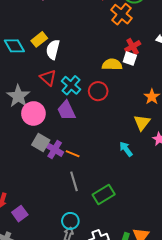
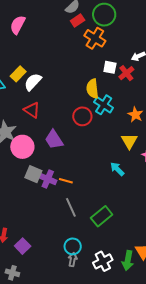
red cross: (133, 46) -> (126, 73), moved
white semicircle: (53, 49) -> (33, 82), turned 36
white square: (130, 59) -> (110, 67), moved
yellow semicircle: (112, 65) -> (92, 89), turned -90
cyan cross: (71, 85) -> (104, 105), moved

